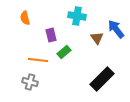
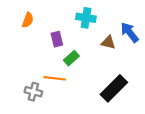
orange semicircle: (25, 18) -> (28, 20), turned -144
brown triangle: (97, 38) -> (108, 42), turned -40
orange line: (38, 60) -> (55, 78), moved

